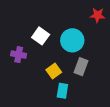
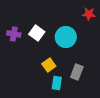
purple cross: (19, 55) -> (14, 34), moved
gray rectangle: (81, 67) -> (77, 72), moved

